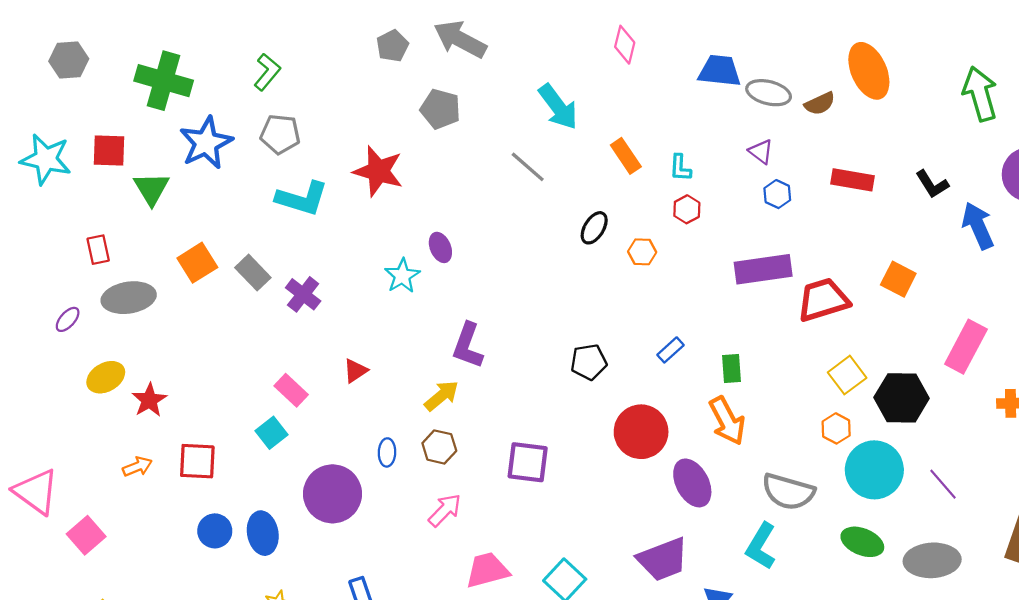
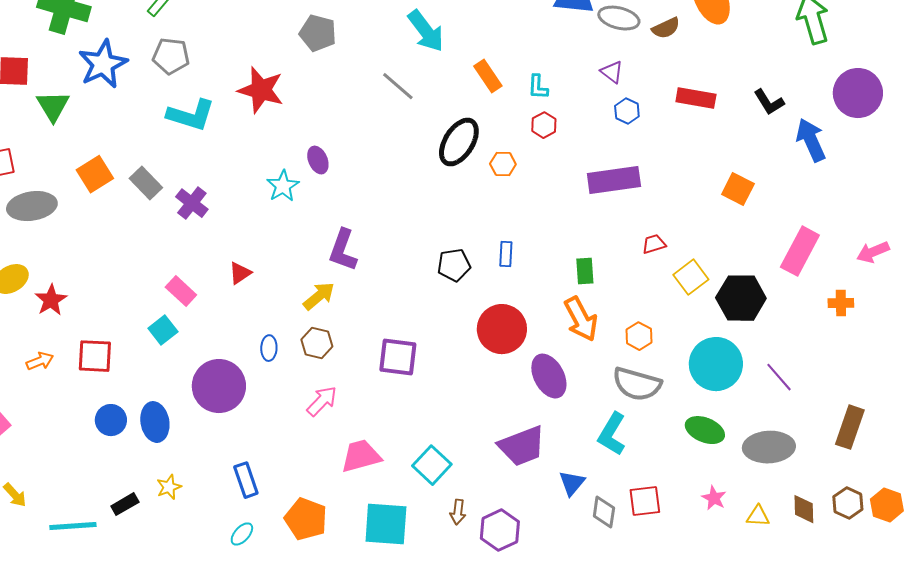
black ellipse: (594, 228) -> (459, 142), size x1.6
red trapezoid: (823, 300) -> (654, 244), moved, size x0.5
blue rectangle: (670, 350) -> (506, 254), moved, turned -45
orange hexagon: (836, 428) -> (639, 336), moved

